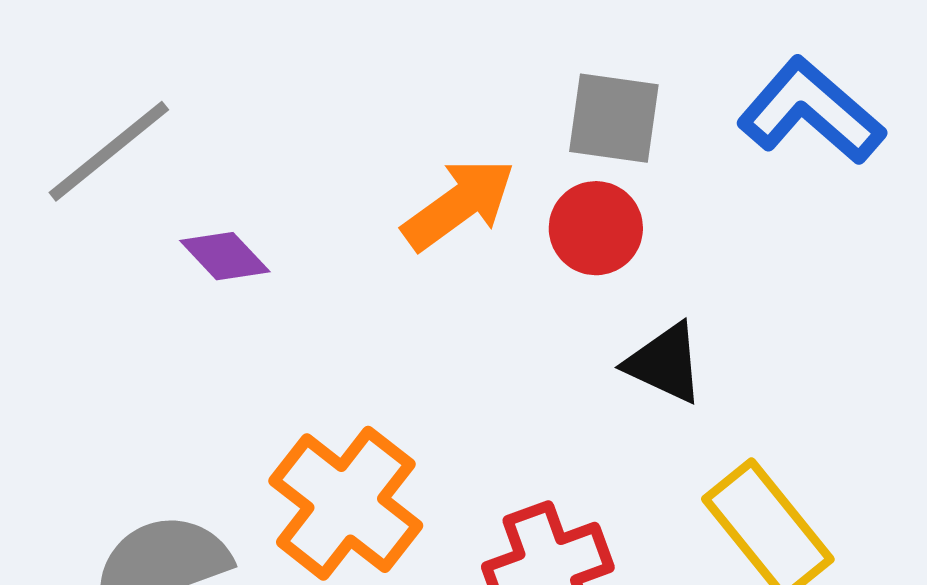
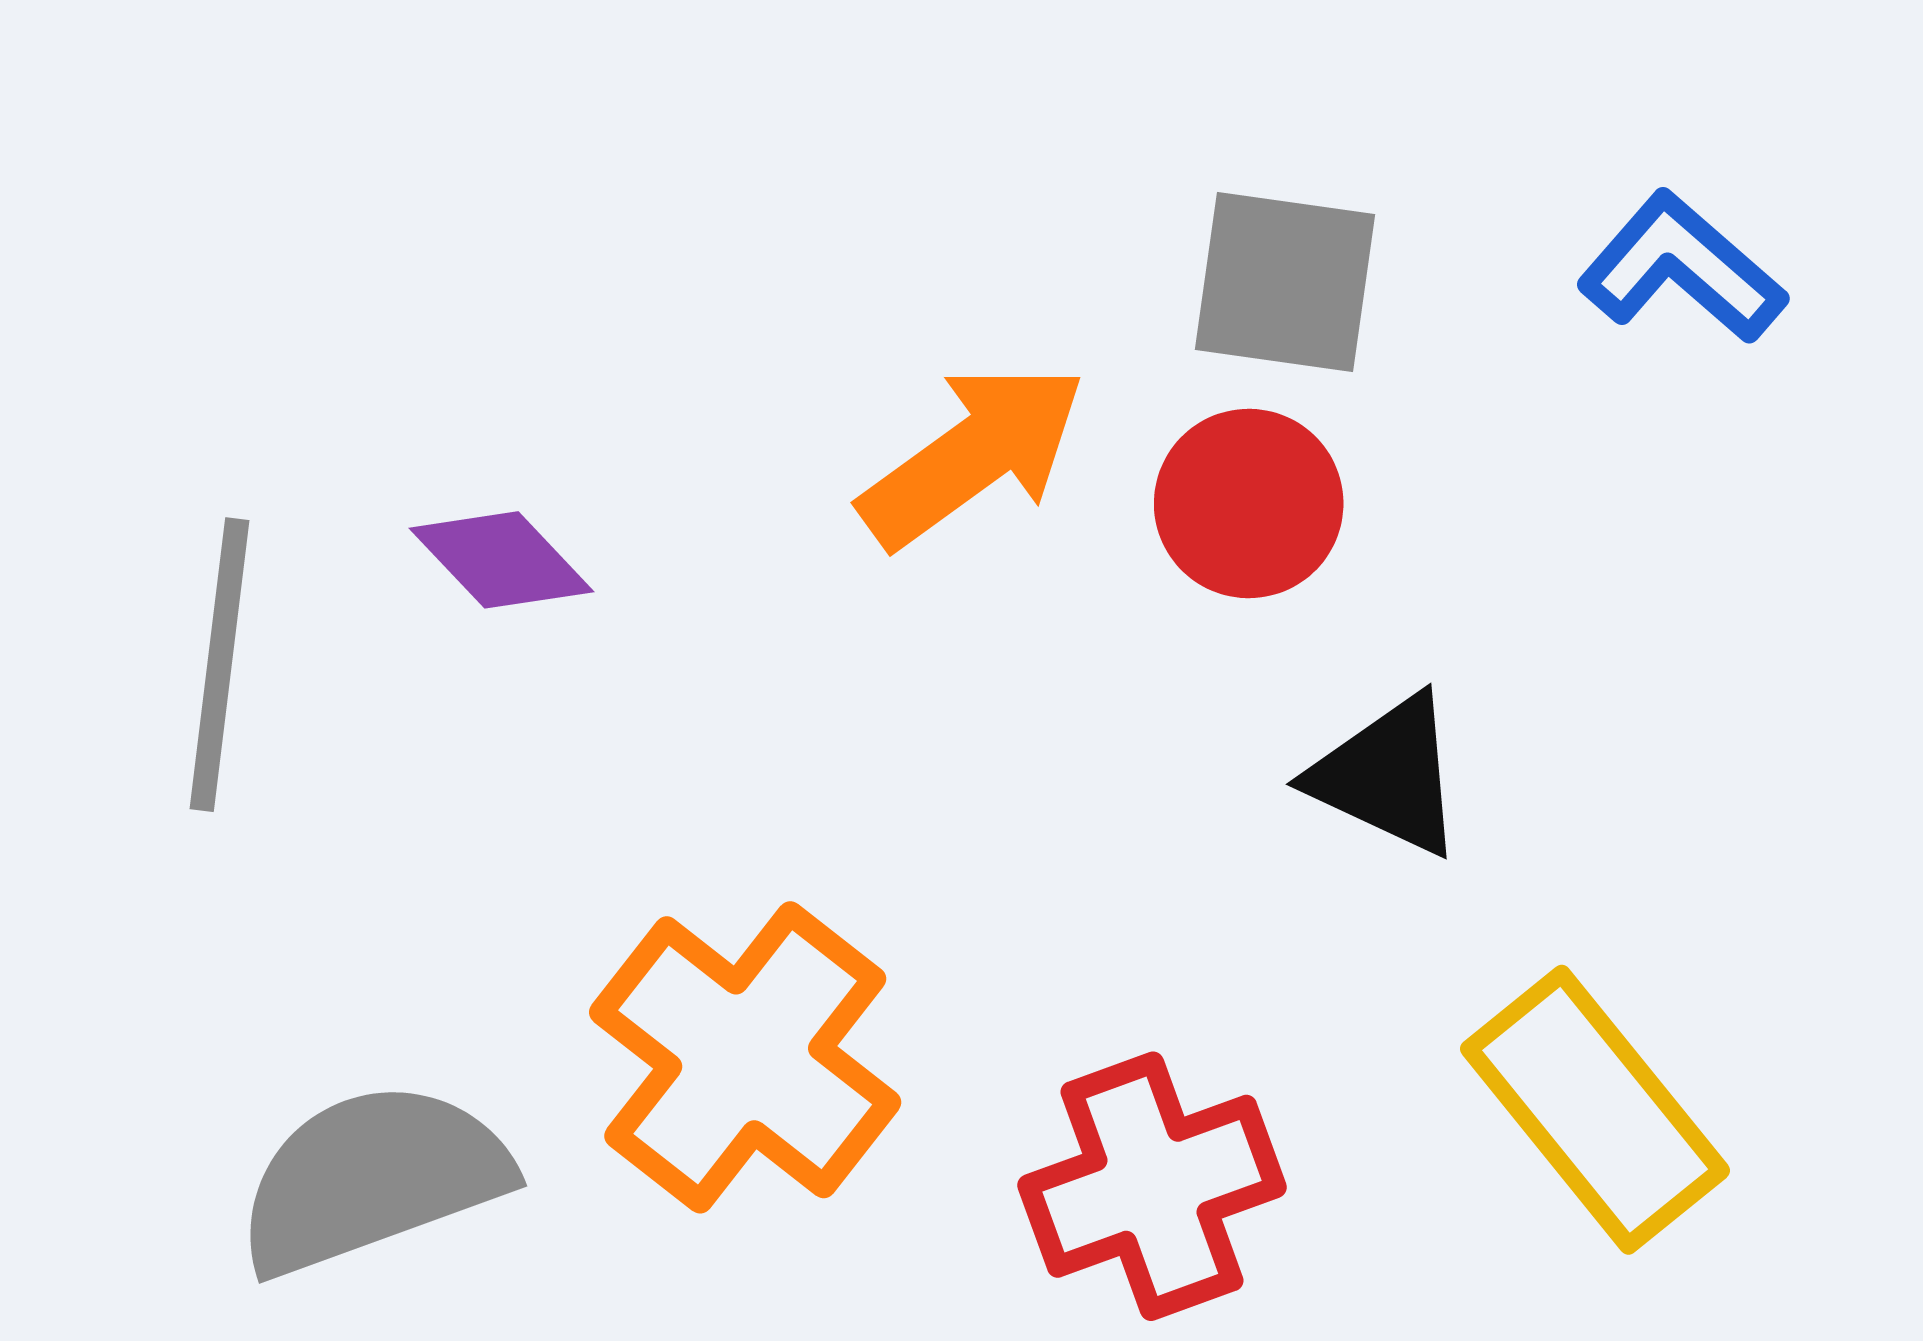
blue L-shape: (811, 111) -> (1682, 268), size x0.7
gray line: (109, 151) -> (220, 665), moved, turned -44

